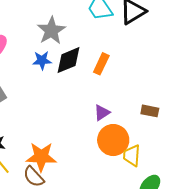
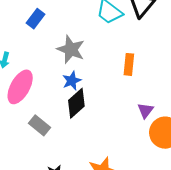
black diamond: (68, 60) -> (76, 103), moved

